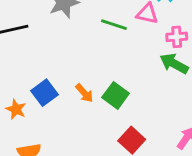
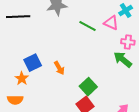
green square: (116, 95) -> (88, 87), moved
orange star: (16, 109) -> (22, 78), moved

